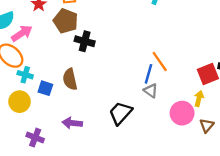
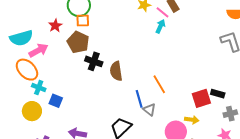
blue line: (148, 74) -> (139, 99), moved, turned -36
brown semicircle: (70, 79) -> (116, 71), moved
yellow arrow: (199, 99) -> (192, 120), turned 80

